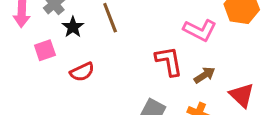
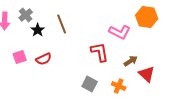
pink square: (45, 50) -> (20, 57), moved
brown arrow: (205, 75) -> (131, 61), moved

